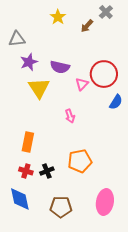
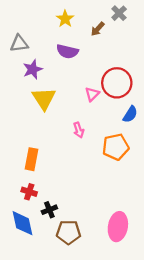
purple semicircle: (60, 67) -> (67, 51), moved
orange pentagon: (80, 161) -> (116, 147), moved
black cross: (47, 171) -> (49, 210), moved

